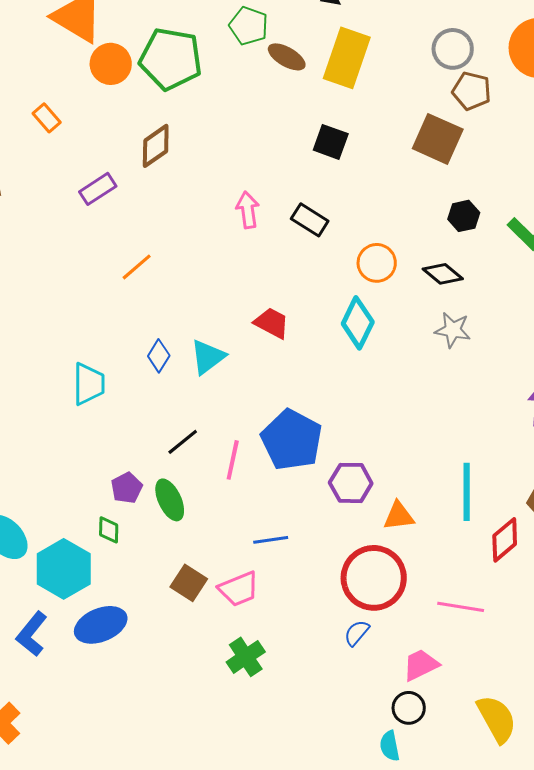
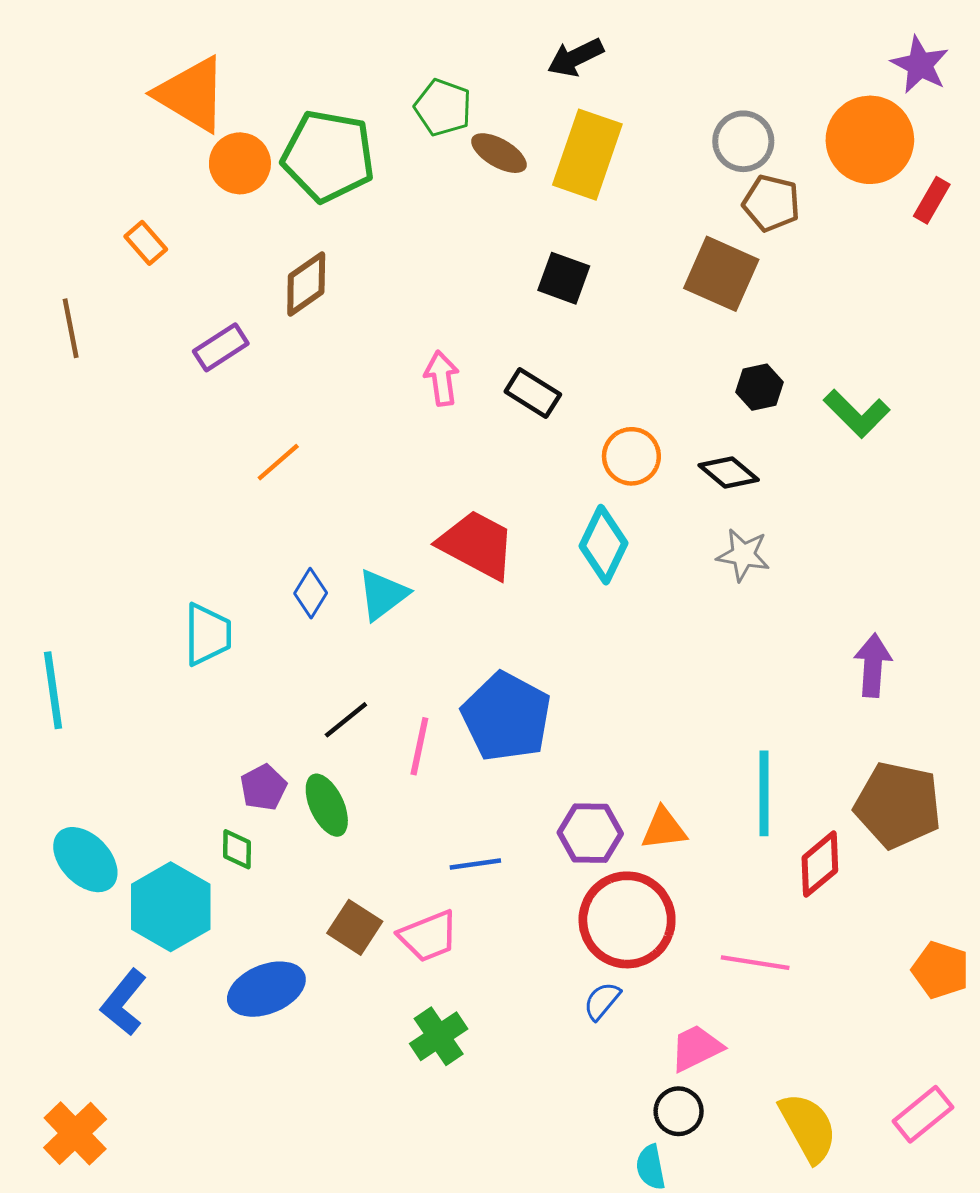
red trapezoid: (272, 323) -> (477, 545), size x1.5
purple hexagon: (351, 483) -> (590, 833), moved
blue ellipse: (101, 625) -> (266, 989), moved

